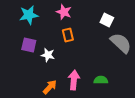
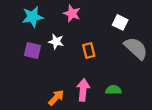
orange rectangle: (68, 35) -> (89, 51), moved
white star: (48, 55) -> (56, 42), moved

